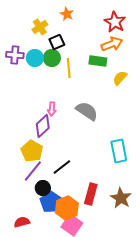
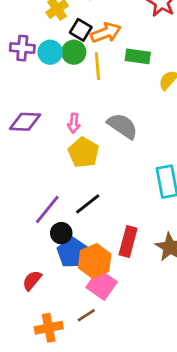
black square: (57, 42) -> (81, 30), turned -35
orange arrow: (112, 44) -> (106, 33), moved
purple diamond: (43, 126) -> (25, 122), moved, turned 45
yellow pentagon: (32, 151) -> (84, 152), moved
red semicircle: (22, 222) -> (32, 280), turned -35

